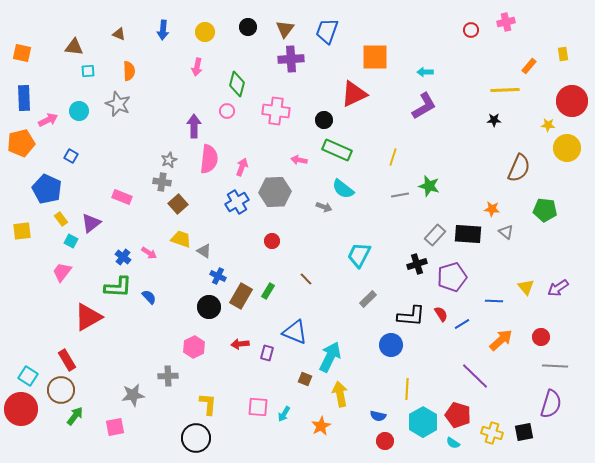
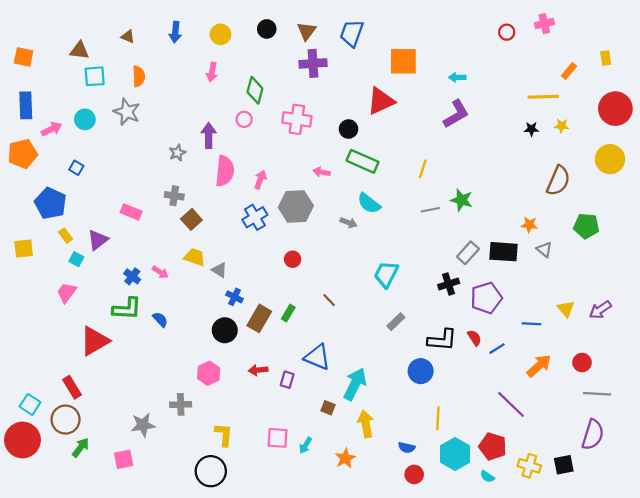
cyan square: (88, 71) -> (95, 76), size x1.5
yellow star: (548, 125) -> (562, 126), moved
gray star: (169, 160) -> (177, 153), moved

